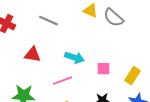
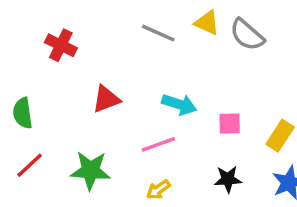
gray line: (48, 21) -> (158, 33), moved
red triangle: (32, 55) -> (106, 99), turned -30

